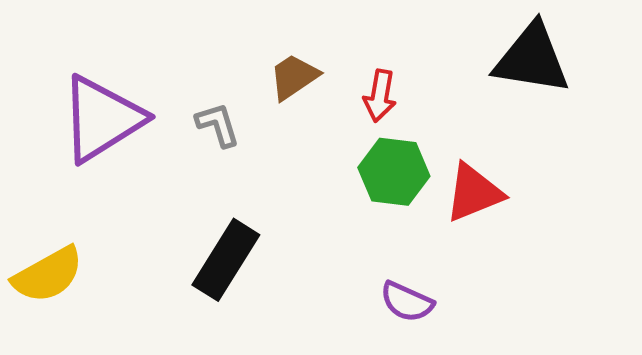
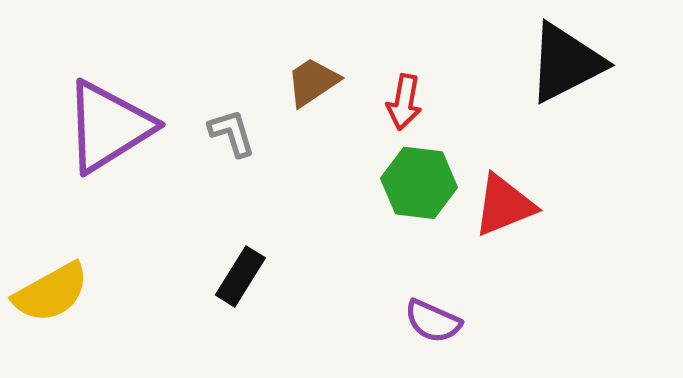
black triangle: (532, 59) -> (566, 63), turned -36
black rectangle: (226, 260) -> (240, 276), size x0.7

